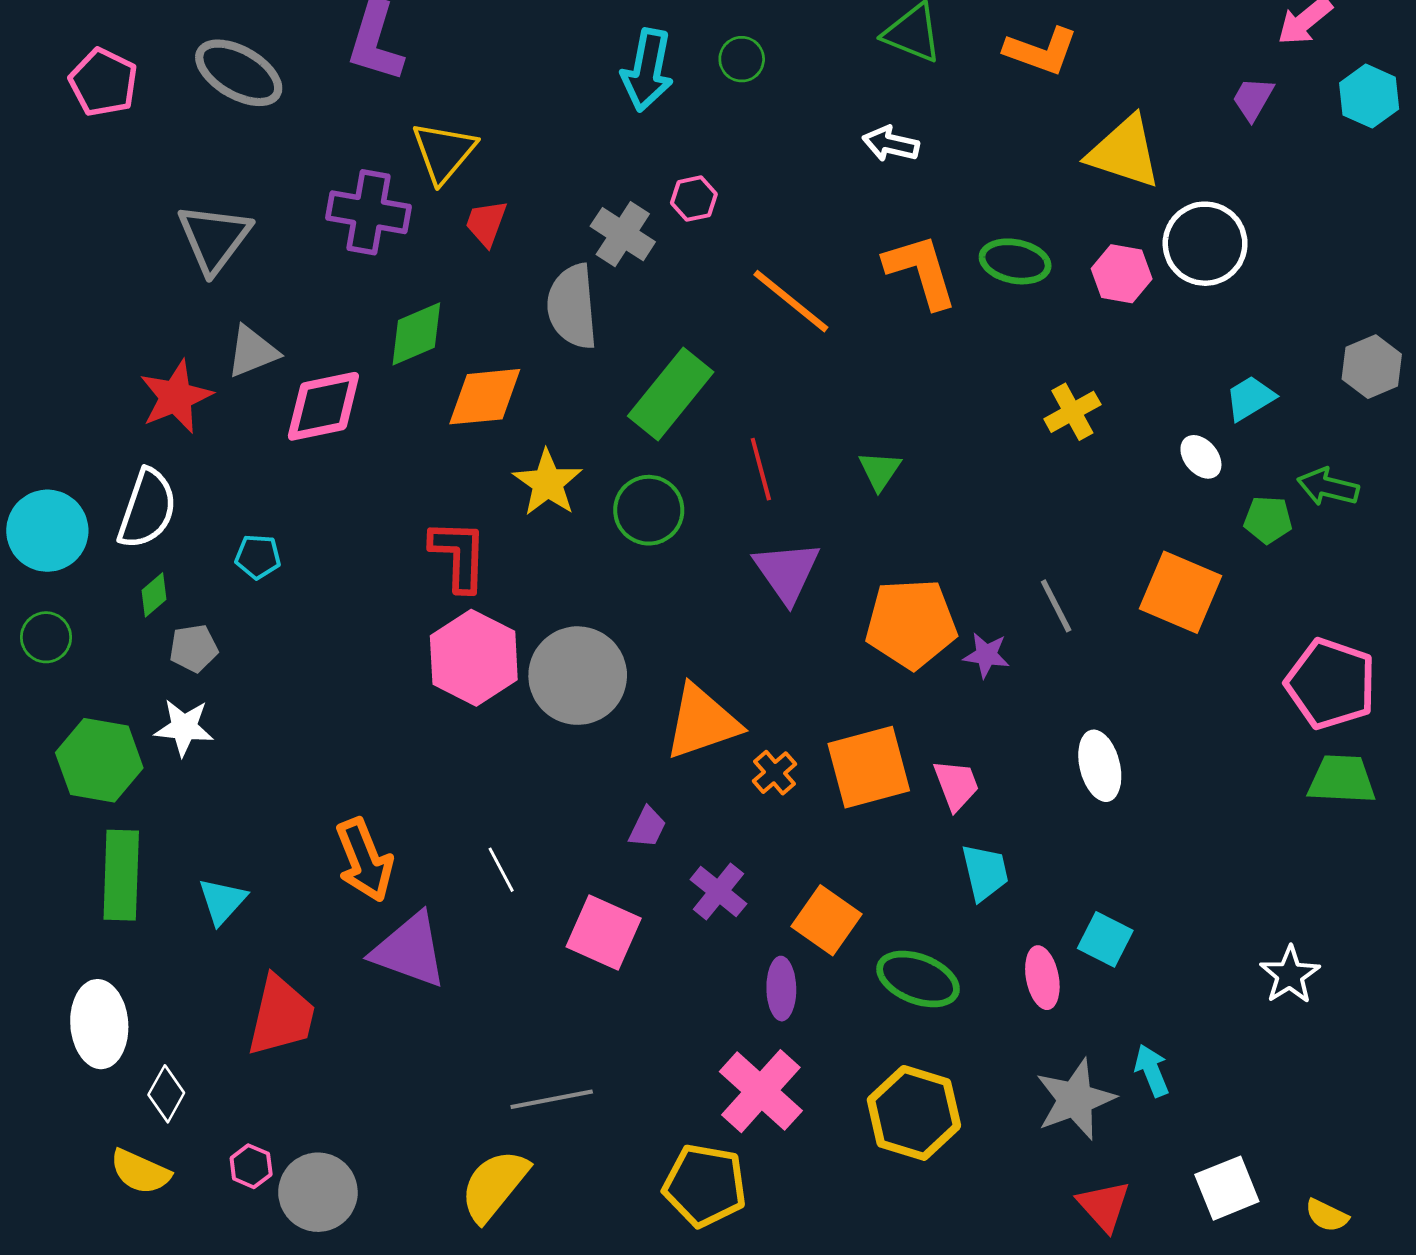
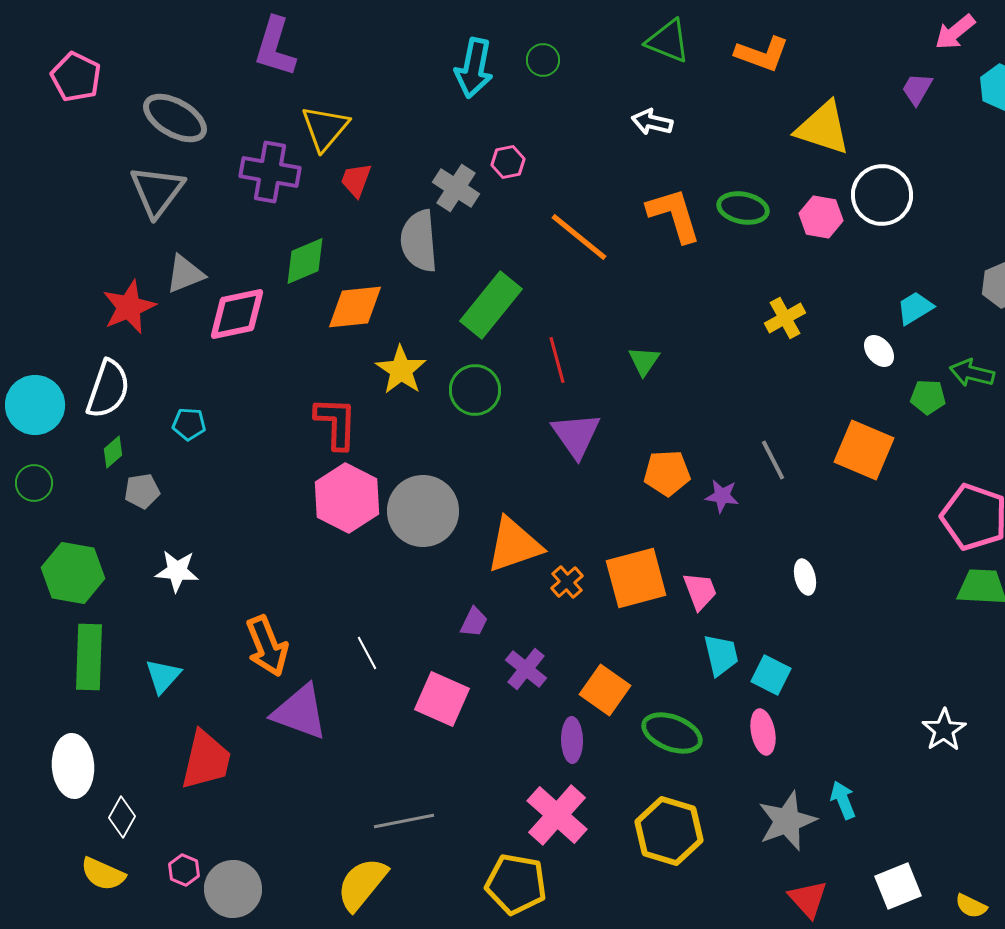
gray ellipse: (239, 73) -> (175, 118), moved
orange pentagon: (911, 624) -> (667, 473), size x0.7
white star: (184, 727) -> (177, 571), moved
white ellipse: (1100, 766) -> (805, 577), size x0.7
cyan square: (1105, 939) -> (771, 675), moved

